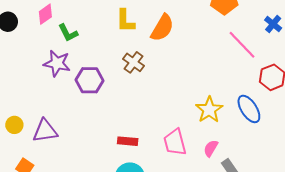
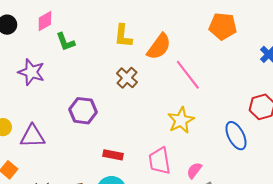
pink line: (242, 45) -> (188, 75), moved
purple star: (57, 63) -> (31, 72), moved
purple hexagon: (90, 80) -> (83, 111), moved
yellow star: (209, 110) -> (181, 120), moved

